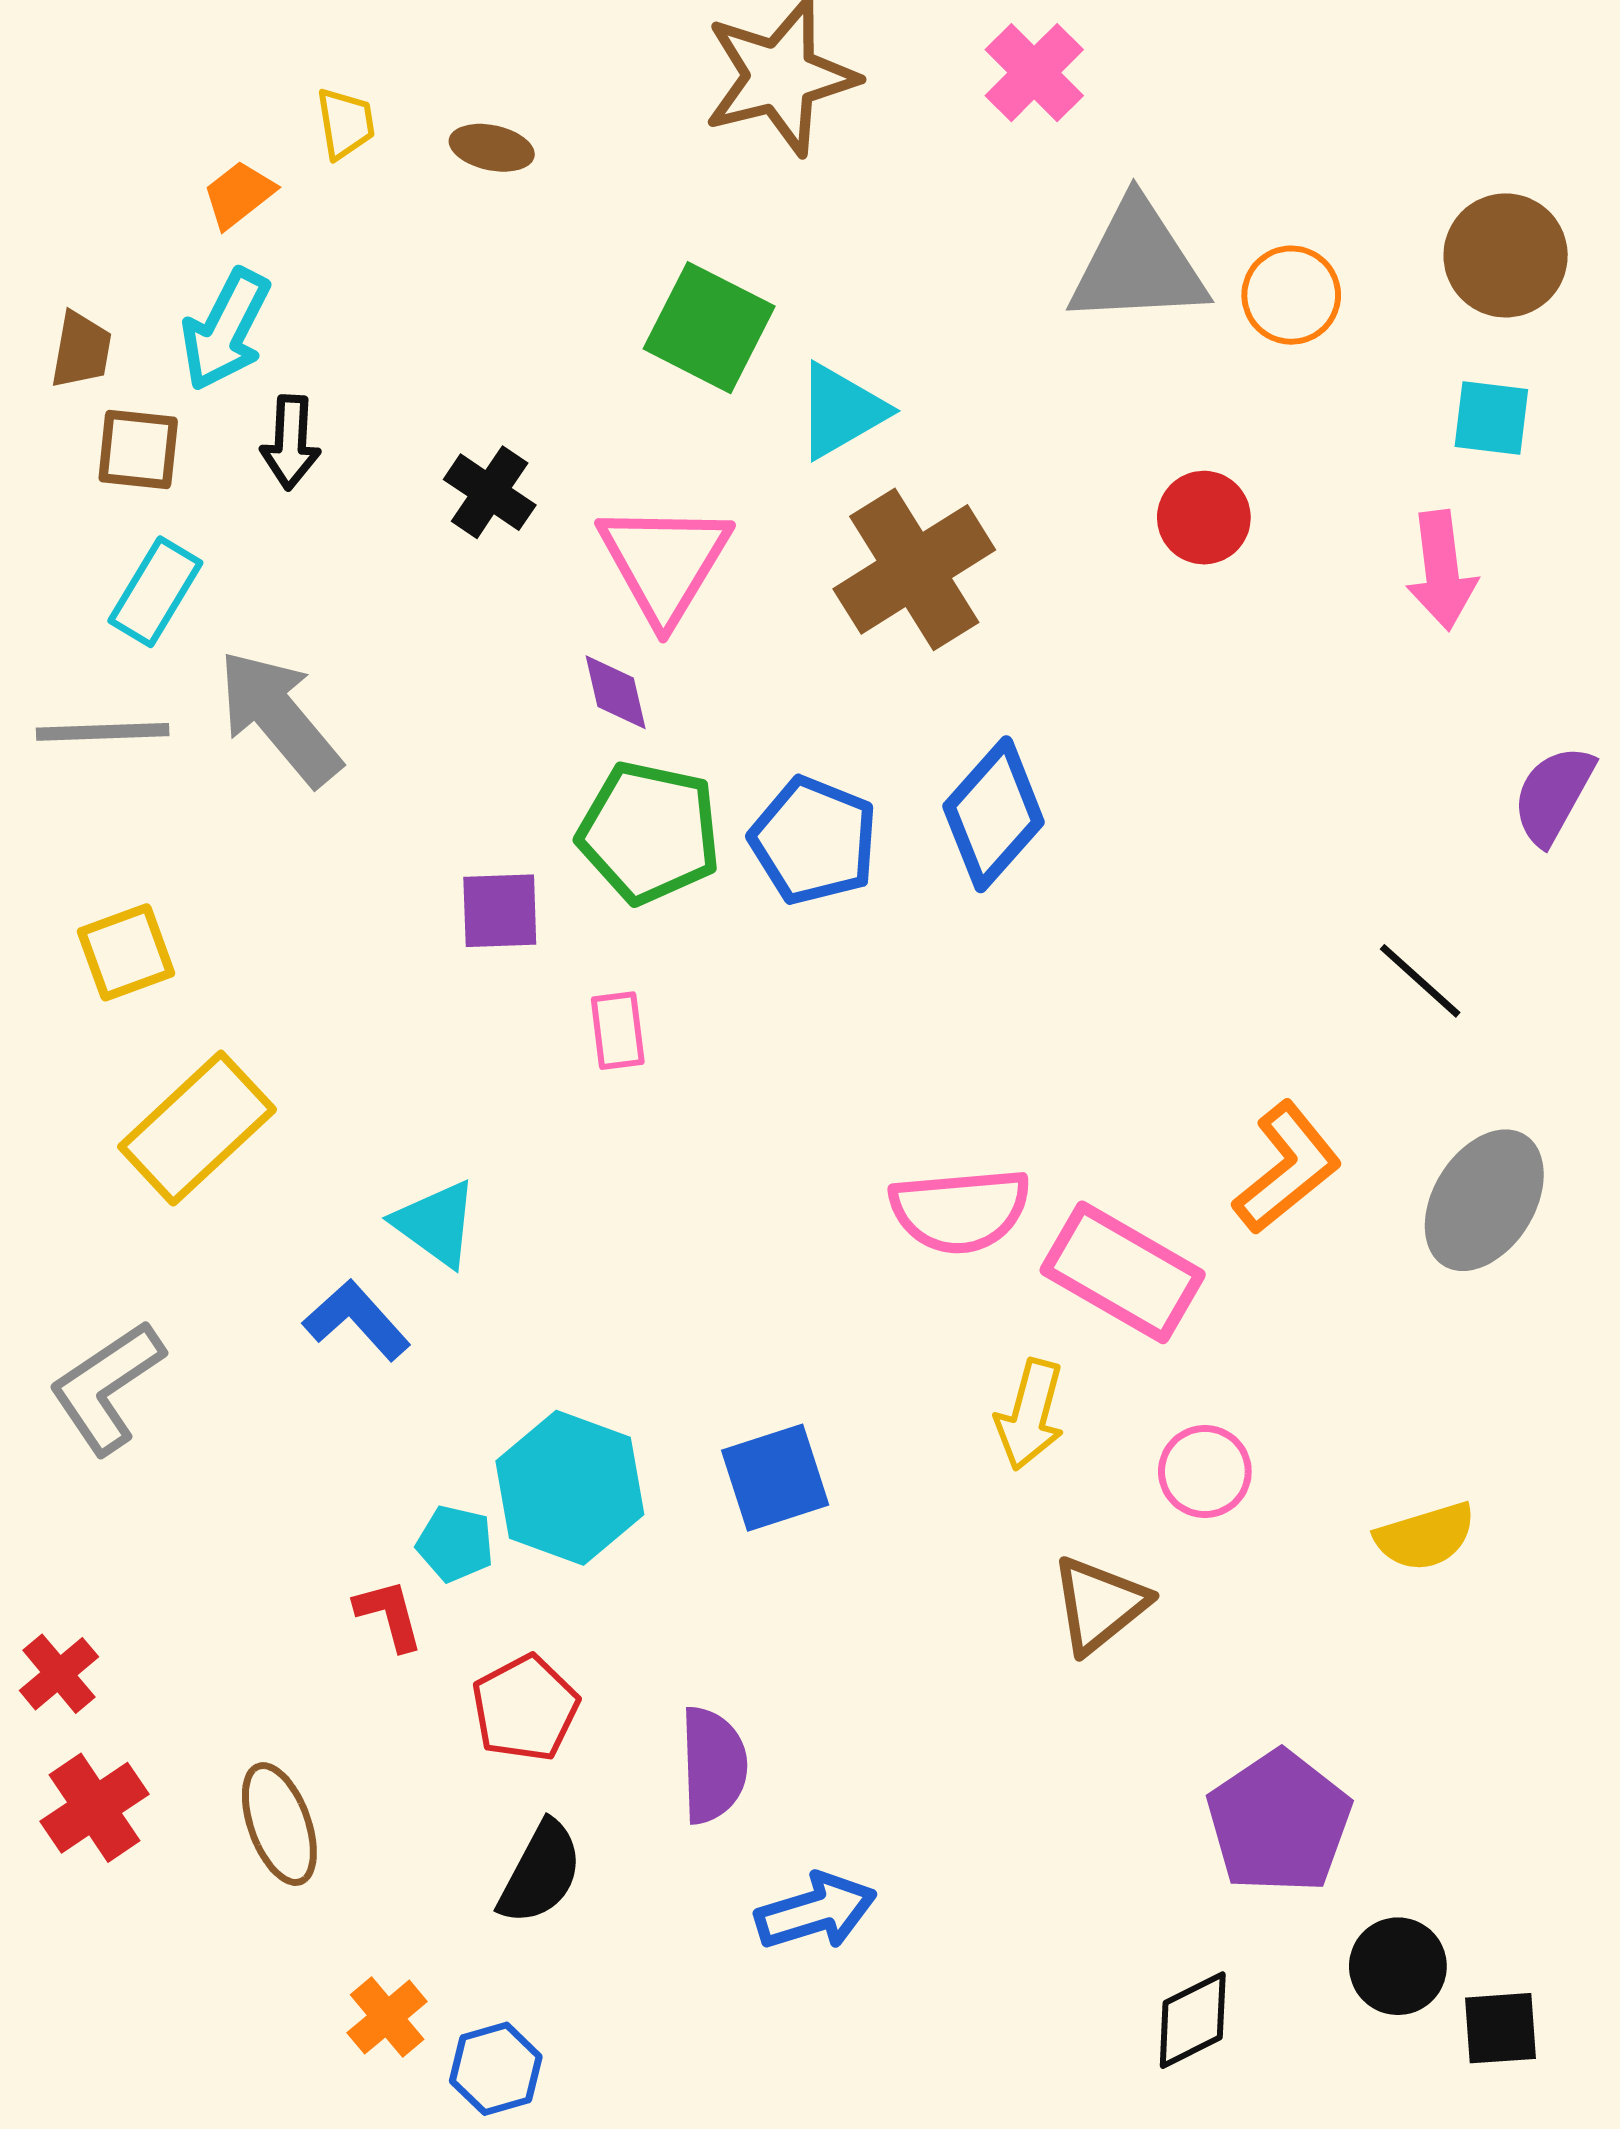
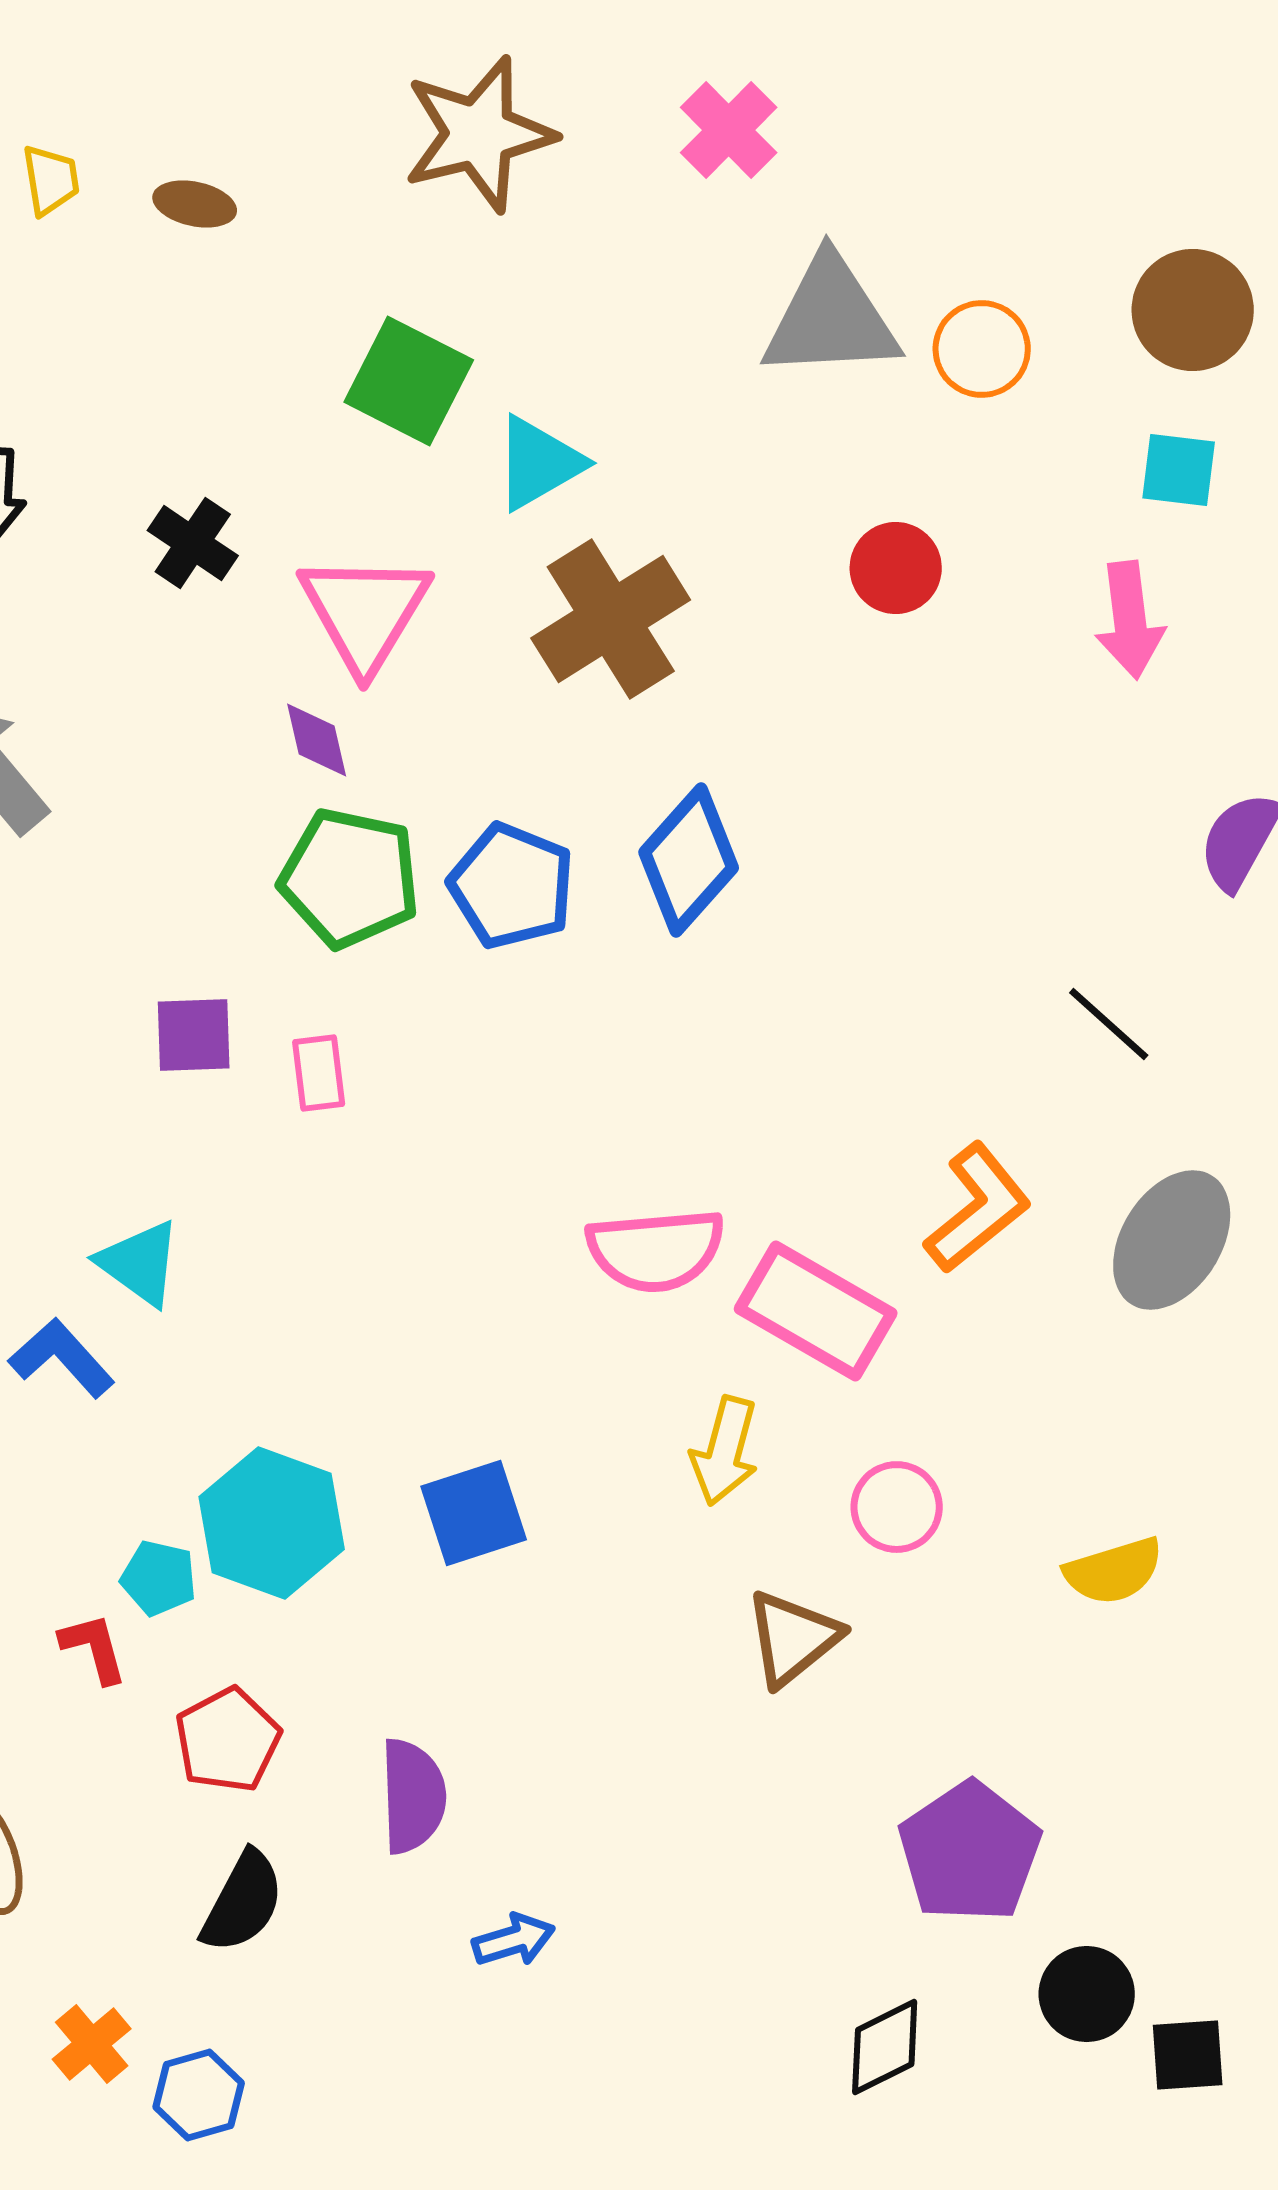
purple square: (500, 911) -> (194, 1035), moved
blue arrow: (816, 1911) -> (514, 1940), size x0.7

